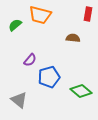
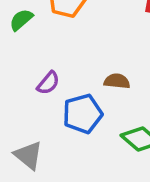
brown semicircle: (73, 38) -> (117, 81), moved

